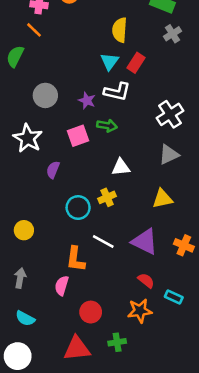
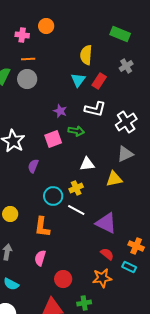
orange line: (34, 30) -> (28, 59), moved, turned -48
gray cross: (173, 34) -> (126, 66), moved
white L-shape: (117, 92) -> (95, 109), moved
gray circle: (45, 95) -> (27, 79), moved
yellow triangle: (162, 199) -> (114, 179), moved
white line: (103, 242) -> (76, 210), moved
orange cross: (184, 245) -> (136, 246), moved
orange L-shape: (76, 259) -> (42, 227), moved

